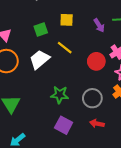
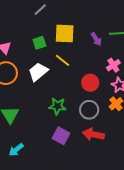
yellow square: (67, 20) -> (65, 33), size x1.5
red circle: (96, 61) -> (90, 83), moved
red arrow: (97, 124) -> (93, 134), size x1.5

